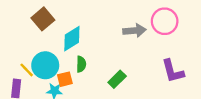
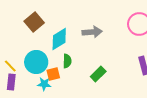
gray arrow: (134, 31) -> (92, 32), moved
yellow line: (27, 70) -> (10, 66), moved

